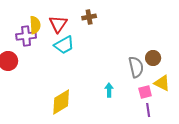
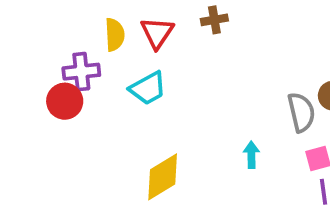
purple cross: (26, 36) -> (81, 72), moved
cyan trapezoid: (64, 45) -> (148, 88), moved

